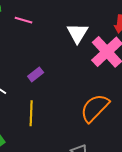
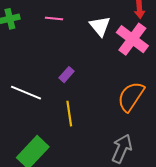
pink line: (23, 20) -> (54, 19), moved

